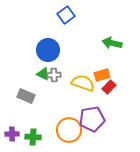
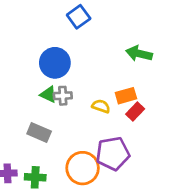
yellow semicircle: (83, 83) -> (101, 106), size x0.6
gray rectangle: (26, 96) -> (39, 133), moved

